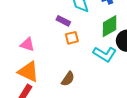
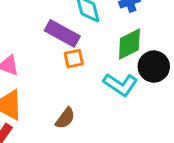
purple rectangle: (63, 21) -> (62, 33), size x1.6

